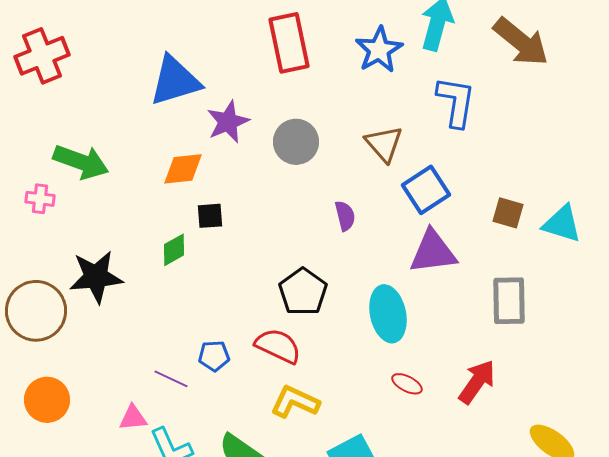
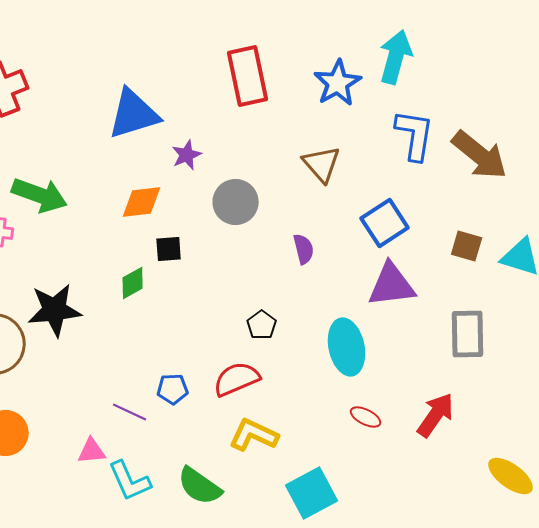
brown arrow: (521, 42) -> (480, 155), moved
purple star: (228, 122) -> (187, 155), size x0.7
gray circle: (296, 142) -> (236, 202), moved
brown triangle: (384, 144) -> (322, 164), moved
black pentagon: (303, 292) -> (262, 325), size x0.6
red semicircle: (278, 346) -> (237, 379), turned -48

